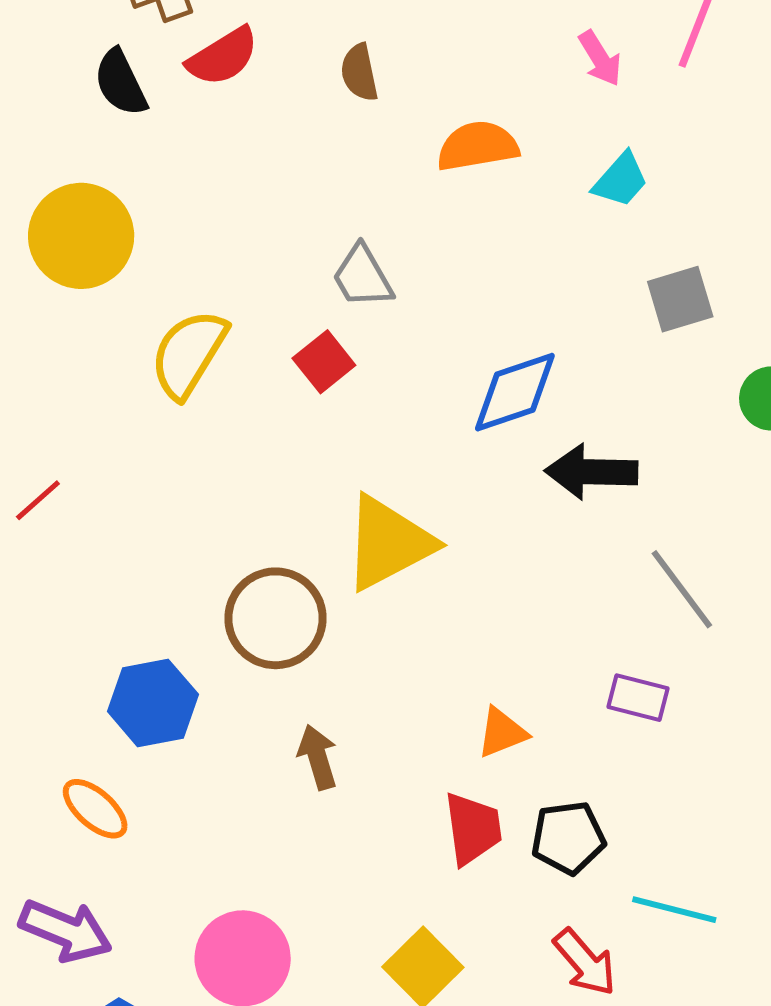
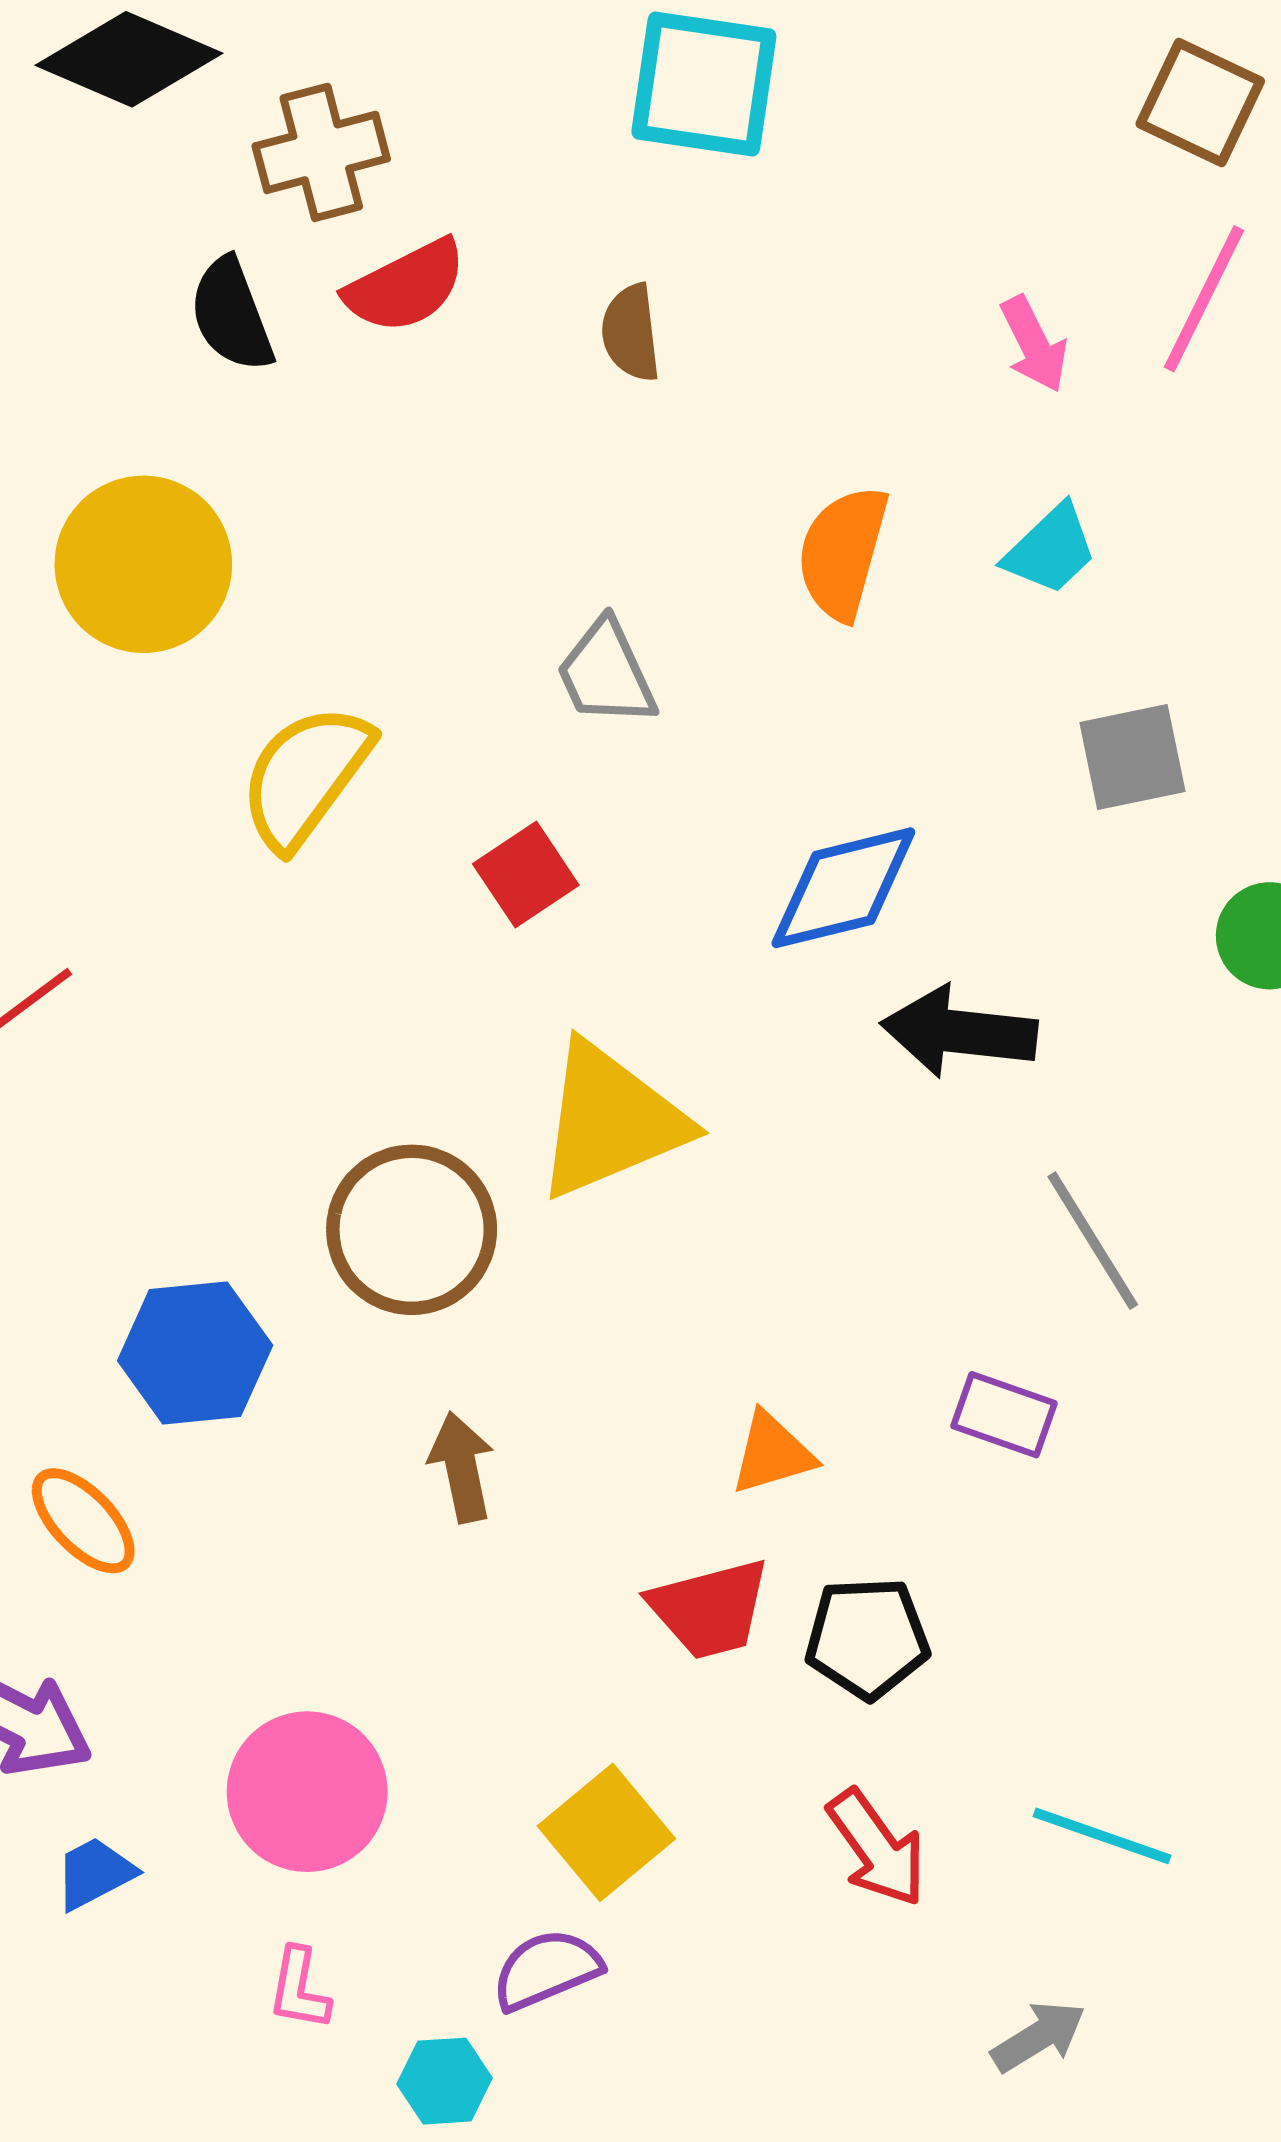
orange semicircle: (478, 146) -> (843, 553), moved, turned -70
red square: (324, 362) -> (526, 875), moved
red trapezoid: (473, 829) -> (710, 1609), turned 78
cyan line: (674, 910) -> (1102, 1836), moved

